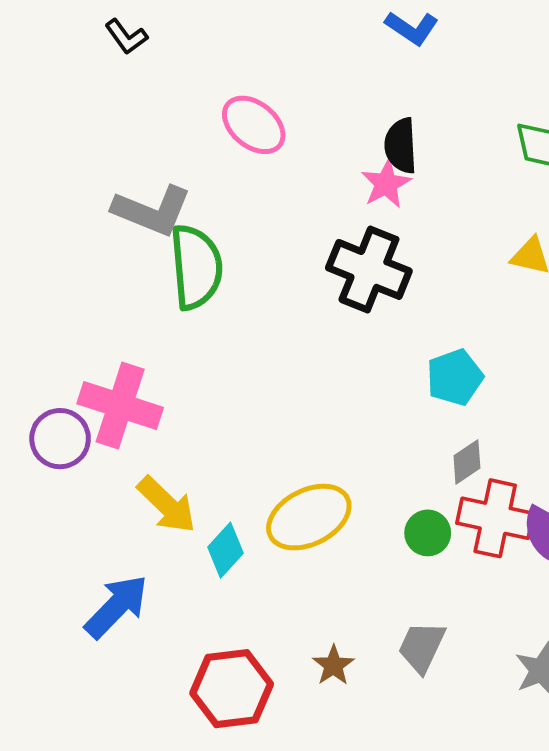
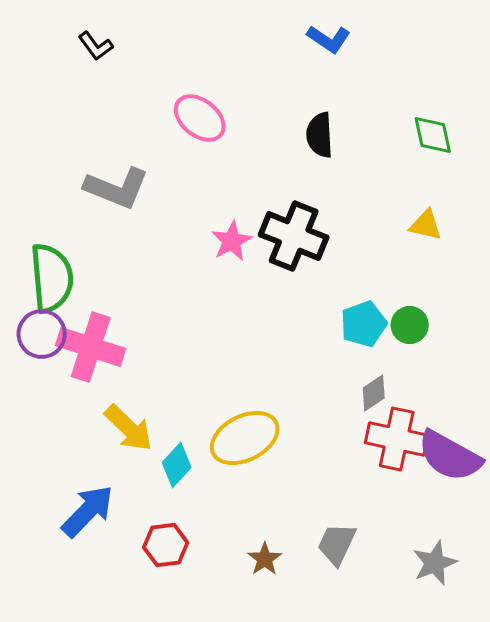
pink star: (386, 184) -> (232, 241), moved
green semicircle: (196, 267) -> (52, 278), moved
purple circle: (60, 439) -> (42, 334), moved
green circle: (428, 533) -> (410, 325), moved
red hexagon: (232, 689) -> (166, 545), moved, size x0.7

